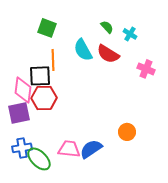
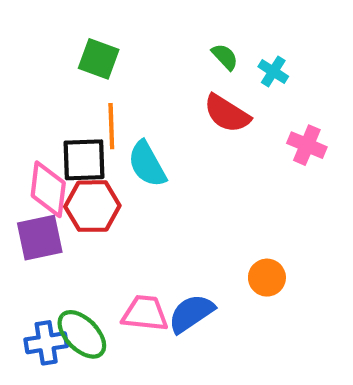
cyan semicircle: (83, 50) -> (147, 164), moved
blue cross: (22, 148) -> (46, 343), moved

